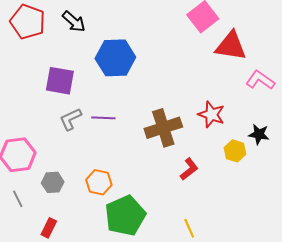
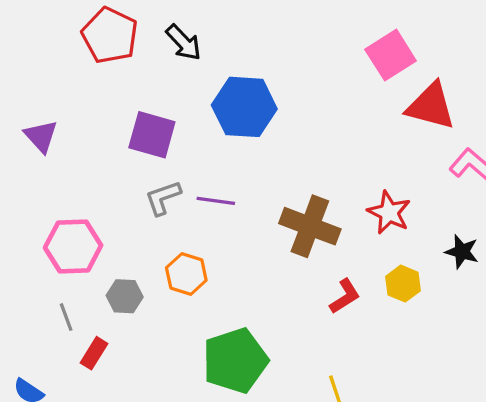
brown cross: (163, 128) -> (310, 226), turned 33
yellow hexagon: (235, 151) -> (403, 284), moved
orange hexagon: (99, 182) -> (186, 274), moved
red rectangle: (49, 228) -> (94, 353), moved

